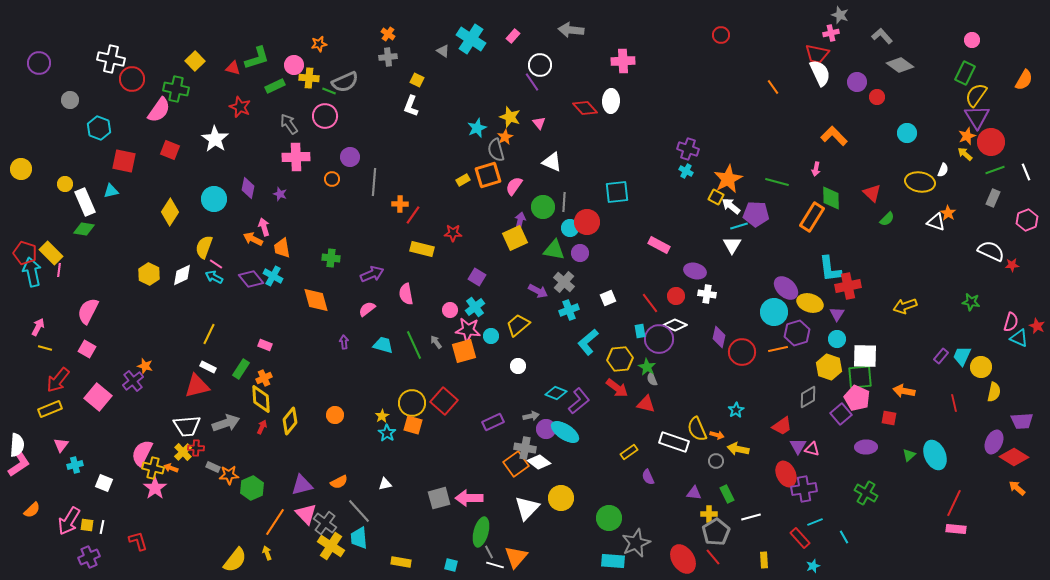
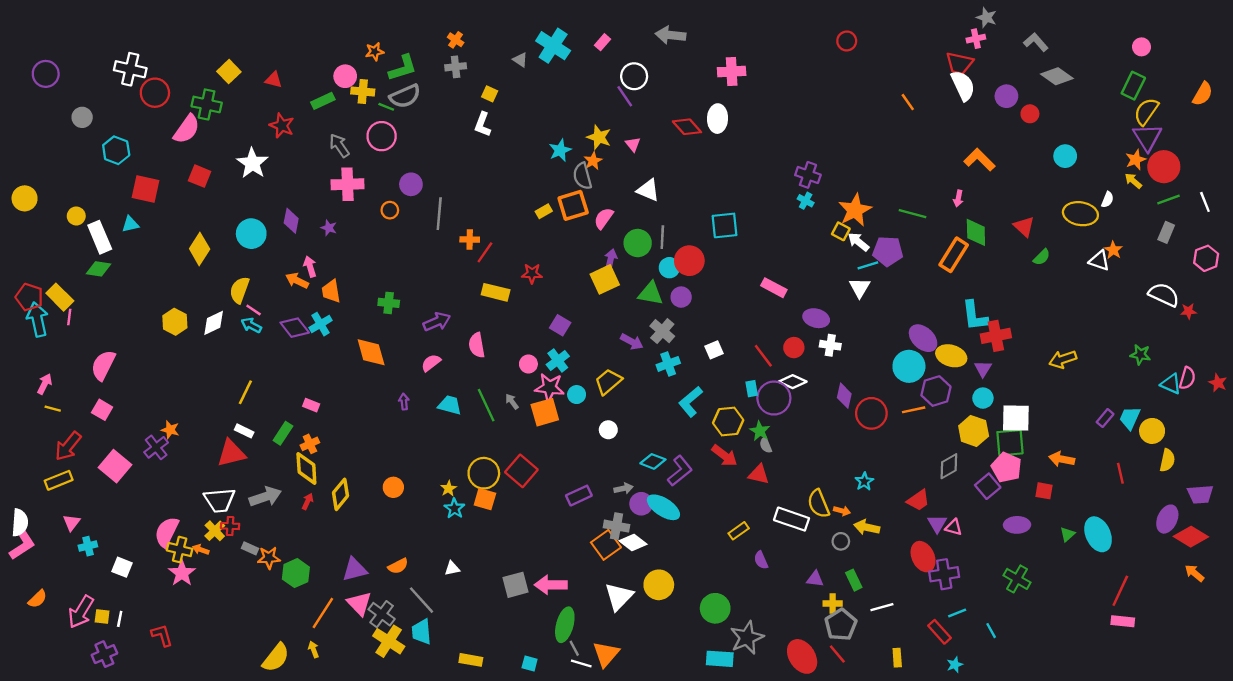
green L-shape: (257, 58) -> (403, 68), moved
cyan cross: (273, 276) -> (321, 324), turned 30
cyan triangle: (1019, 338) -> (1171, 384), moved

